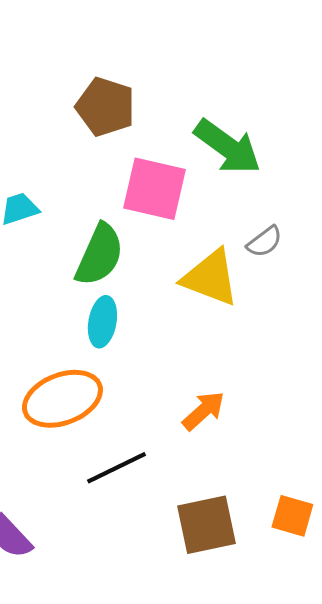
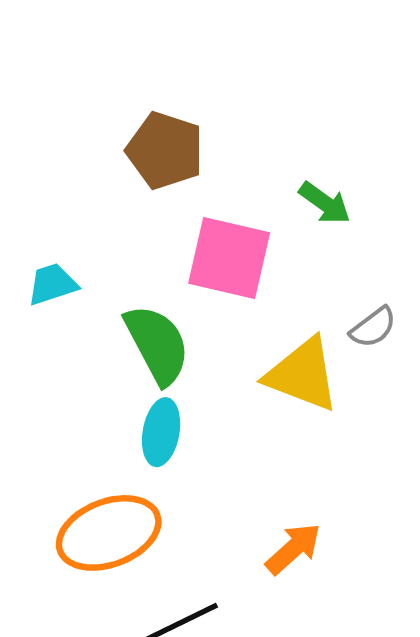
green arrow: (227, 147) -> (325, 203), size x0.6
green semicircle: (99, 255) -> (157, 344), turned -52

